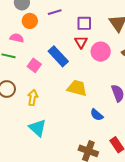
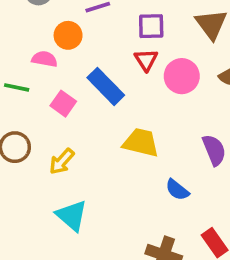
orange circle: (30, 21) -> (68, 35), moved
pink semicircle: (17, 38) -> (45, 59), moved
yellow arrow: (33, 98) -> (62, 161), turned -147

